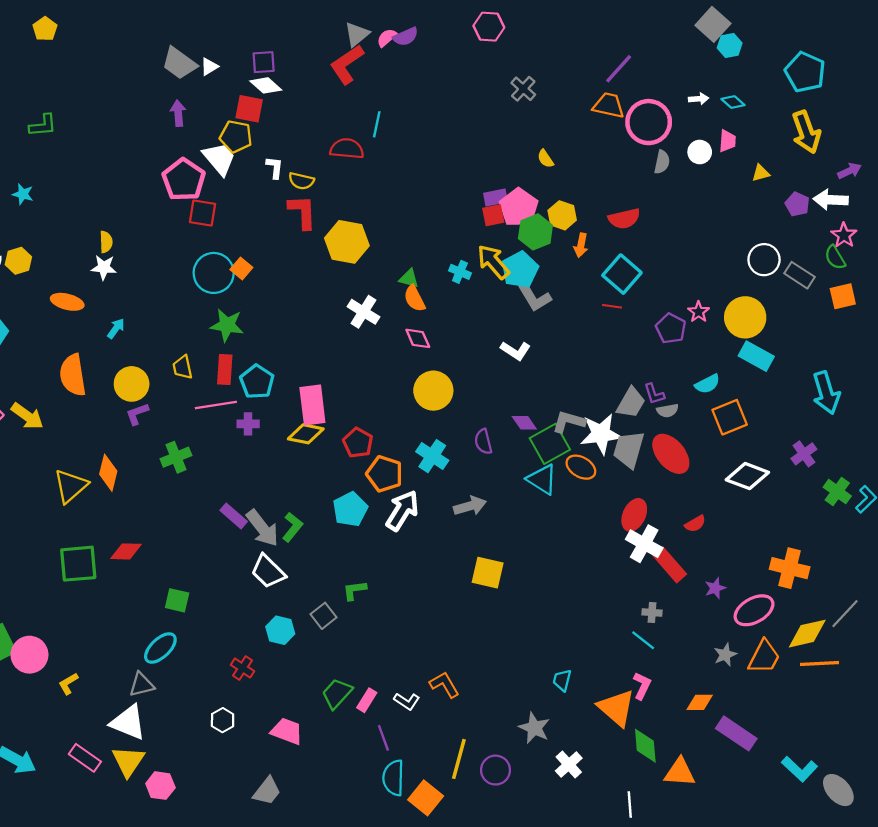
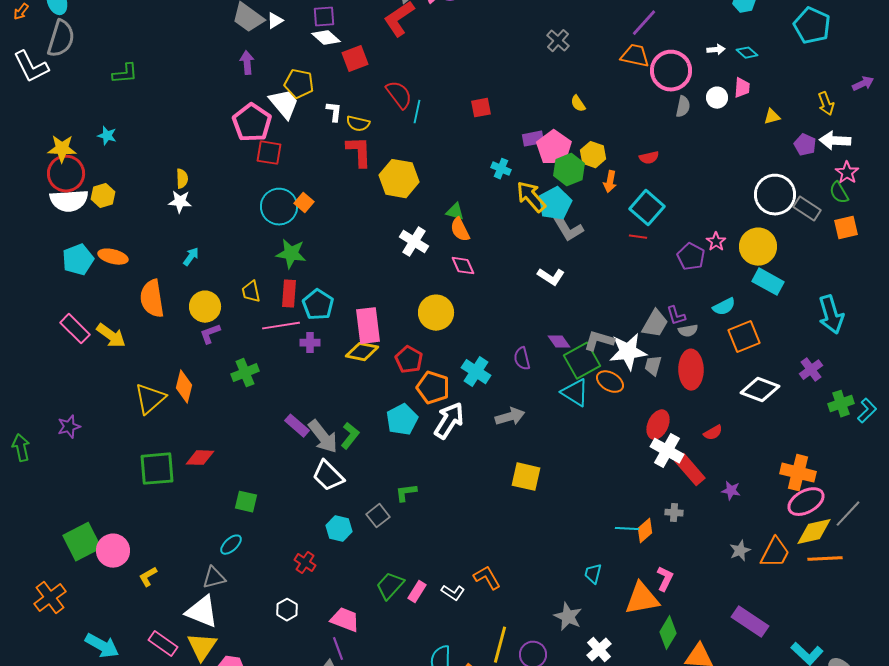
red square: (249, 109) -> (355, 59), moved, turned -32
cyan line: (377, 124) -> (417, 112), moved
yellow arrow: (806, 132) -> (826, 104), moved, size x0.6
red semicircle: (347, 149) -> (399, 95), turned 48
purple arrow: (849, 171) -> (863, 84), moved
red square: (493, 215) -> (481, 108), moved
red semicircle: (624, 219) -> (649, 158), size x0.7
white circle: (764, 260) -> (775, 195), size x1.4
cyan cross: (460, 272) -> (501, 169), moved
orange ellipse: (67, 302) -> (113, 257), moved
yellow circle: (433, 391) -> (436, 313), moved
gray trapezoid: (629, 449) -> (653, 366), size x0.6
red ellipse: (671, 454) -> (691, 370), turned 39
green cross: (837, 492) -> (841, 404), turned 35
purple star: (715, 588) -> (731, 491), turned 30
pink ellipse: (754, 610) -> (806, 502), moved
cyan line: (643, 640) -> (627, 529), moved, turned -35
cyan ellipse: (160, 648) -> (231, 545), size x0.7
orange diamond: (700, 702) -> (645, 531), moved, turned -40
orange triangle: (616, 708) -> (642, 599), turned -51
purple line: (383, 738) -> (338, 649), moved
green diamond: (645, 746) -> (668, 633), turned 36

